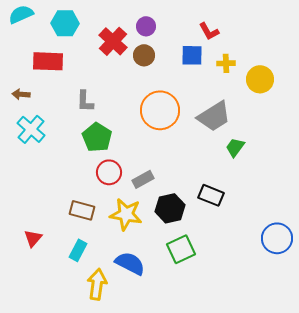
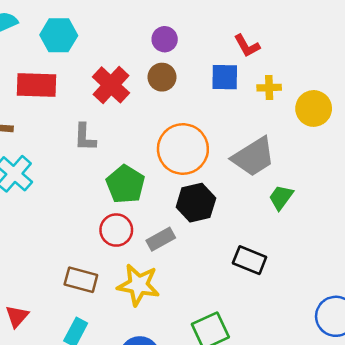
red cross: (113, 41) -> (111, 85), moved
green pentagon: (97, 137) -> (125, 184), moved
black hexagon: (170, 208) -> (196, 203), moved

